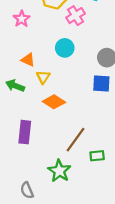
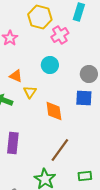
orange diamond: (54, 102) -> (54, 111), moved, turned 50
green rectangle: (97, 156) -> (85, 176), moved

